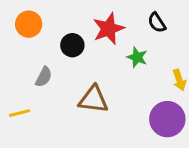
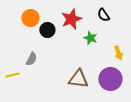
orange circle: (29, 24) -> (30, 18), moved
gray semicircle: (44, 77) -> (31, 59), moved
brown triangle: (93, 99) -> (78, 79), moved

